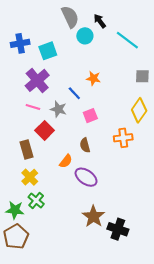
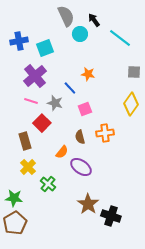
orange cross: (123, 138) -> (105, 133), moved
green cross: (36, 200) -> (48, 184), moved

